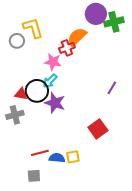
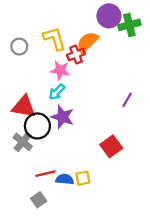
yellow L-shape: (33, 28) -> (54, 39), moved
black circle: (37, 91) -> (37, 126), moved
red triangle: (21, 94) -> (24, 107), size x1.6
gray cross: (15, 115) -> (23, 142), moved, turned -36
gray square: (34, 176) -> (39, 200), turned -32

